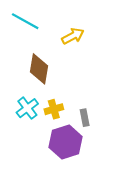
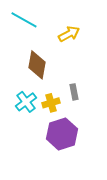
gray rectangle: (85, 118) -> (74, 92), moved

